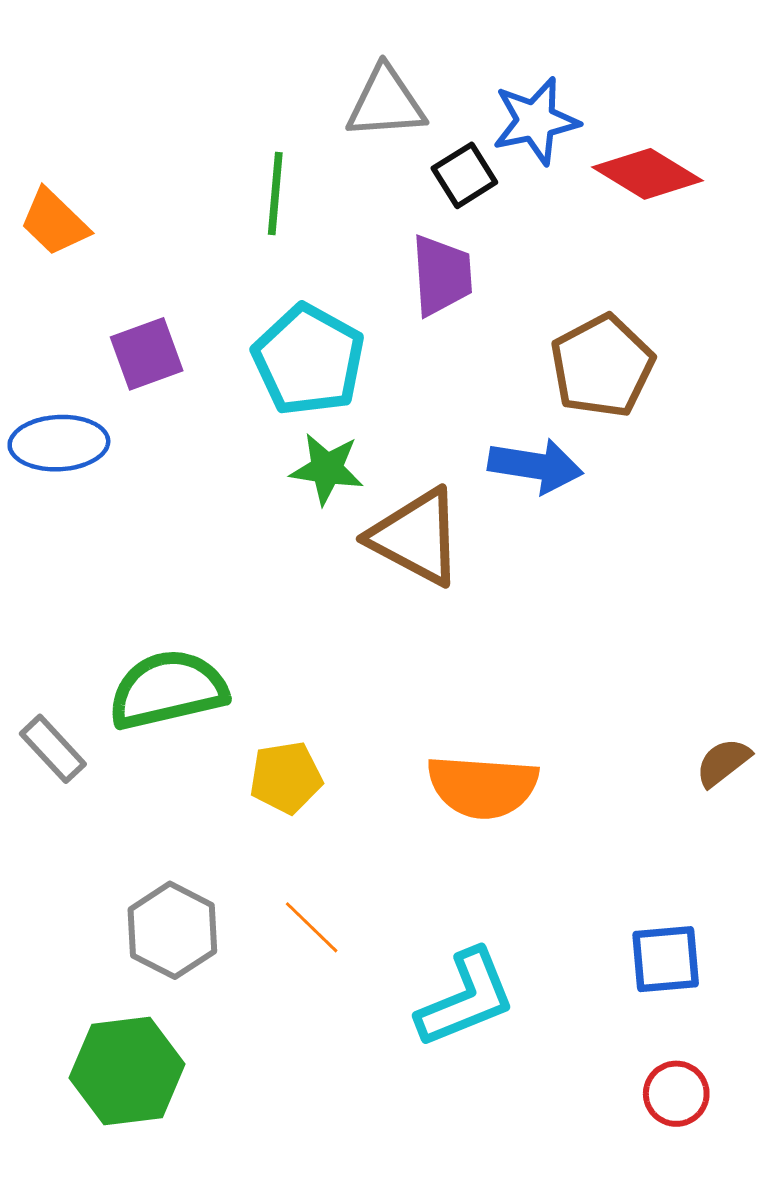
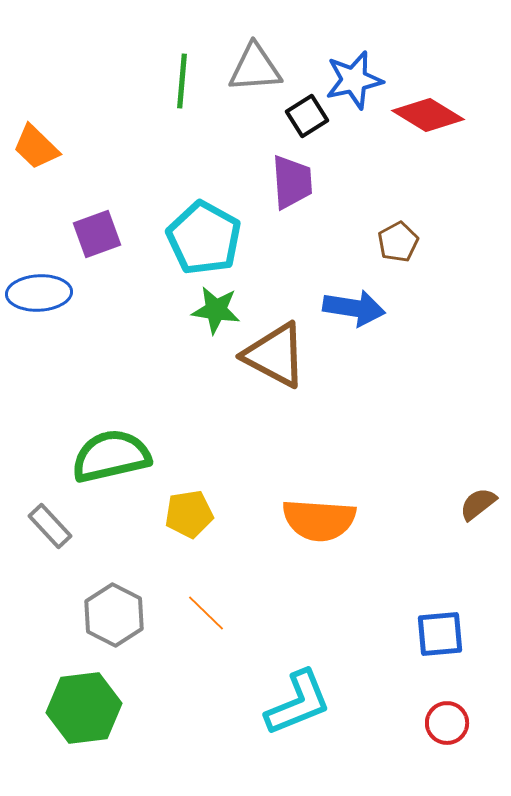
green line: (275, 193) -> (182, 81), moved
brown pentagon: (602, 366) -> (398, 242), size x0.6
gray rectangle: (53, 749) -> (50, 526), moved
cyan L-shape: (466, 998) -> (298, 703), moved

